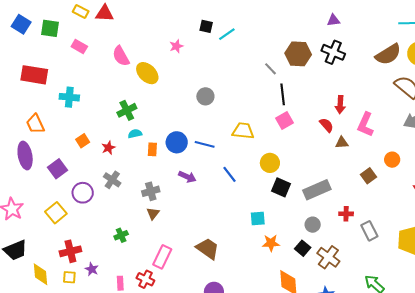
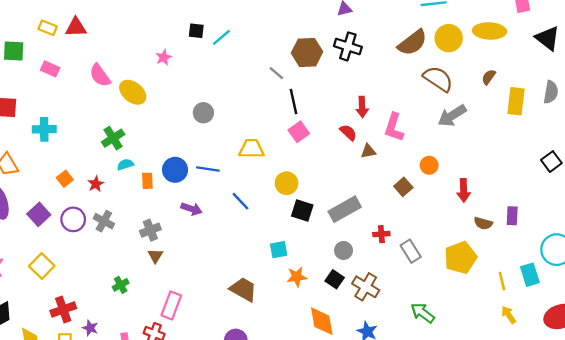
purple circle: (83, 193) -> (73, 219), moved
brown trapezoid: (208, 249) -> (243, 289), moved

